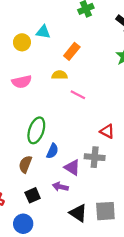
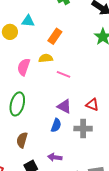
pink semicircle: (22, 82) -> (24, 67), moved, turned 126
green ellipse: (36, 130) -> (17, 104), moved
blue semicircle: (52, 151) -> (56, 125), moved
purple triangle: (72, 167) -> (64, 106), moved

